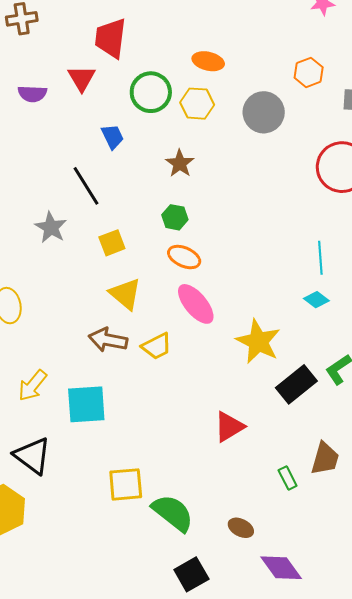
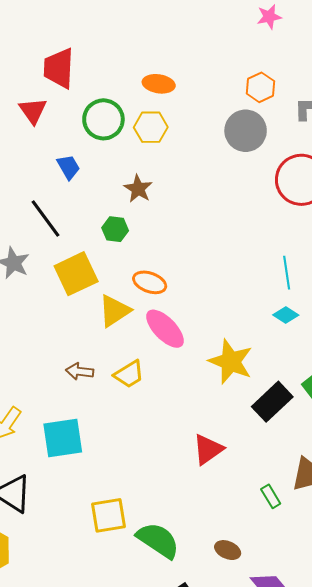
gray circle: (264, 112) -> (246, 131), moved
green hexagon: (175, 217) -> (115, 229), moved
yellow square: (112, 243) -> (76, 274), size x1.6
yellow triangle: (125, 294) -> (115, 311), moved, turned 51
brown arrow: (108, 340) -> (80, 371), size x0.7

